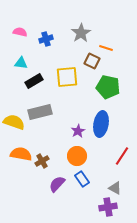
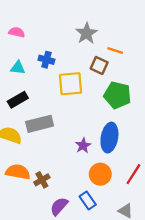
blue cross: (46, 39) -> (46, 60), moved, turned 32
black rectangle: (34, 81) -> (18, 100), moved
orange circle: (77, 156) -> (100, 174), moved

